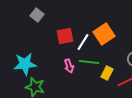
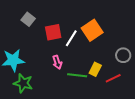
gray square: (37, 15) -> (28, 19), moved
green line: (89, 62) -> (77, 75), moved

